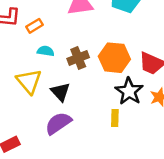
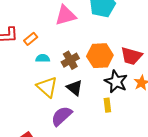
yellow triangle: (29, 81) -> (47, 87), moved
black triangle: (60, 92) -> (74, 88), moved

